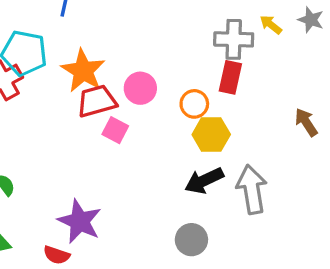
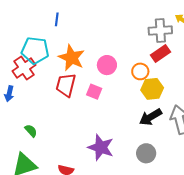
red rectangle: (230, 77) -> (160, 53), turned 48
red trapezoid: (97, 101) -> (66, 85), moved, turned -55
purple star: (80, 221) -> (101, 147), moved

